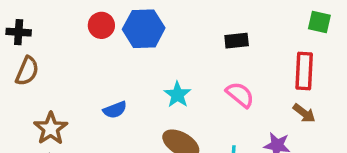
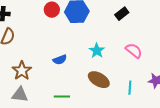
black rectangle: (237, 41) -> (122, 14), moved, turned -32

